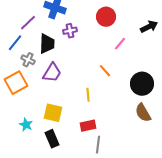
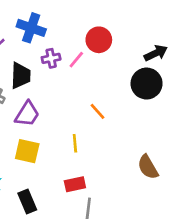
pink line: (120, 44) -> (76, 60), moved
black circle: (142, 84) -> (147, 84), moved
yellow square: (53, 113) -> (27, 151), moved

